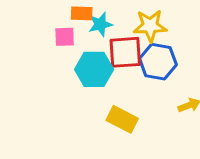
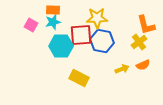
cyan star: (100, 24) -> (53, 22), moved
pink square: (65, 37) -> (31, 25), moved, turned 32

